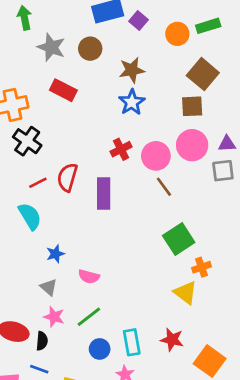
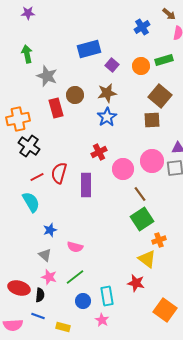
purple square: (138, 20) -> (112, 65), moved
brown circle: (90, 49) -> (75, 95), moved
red rectangle: (63, 90) -> (56, 108), turned 48
pink circle: (192, 145) -> (152, 161), moved
pink circle: (156, 156) -> (123, 169), moved
brown line: (164, 187) -> (140, 194), moved
red star: (172, 340) -> (136, 283), moved

